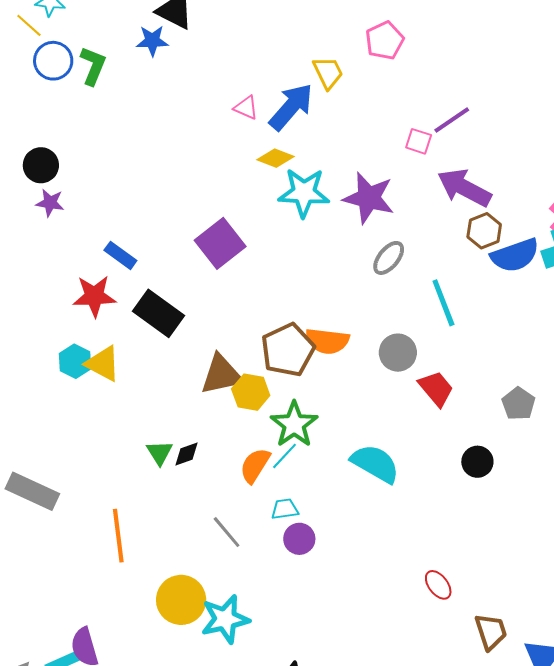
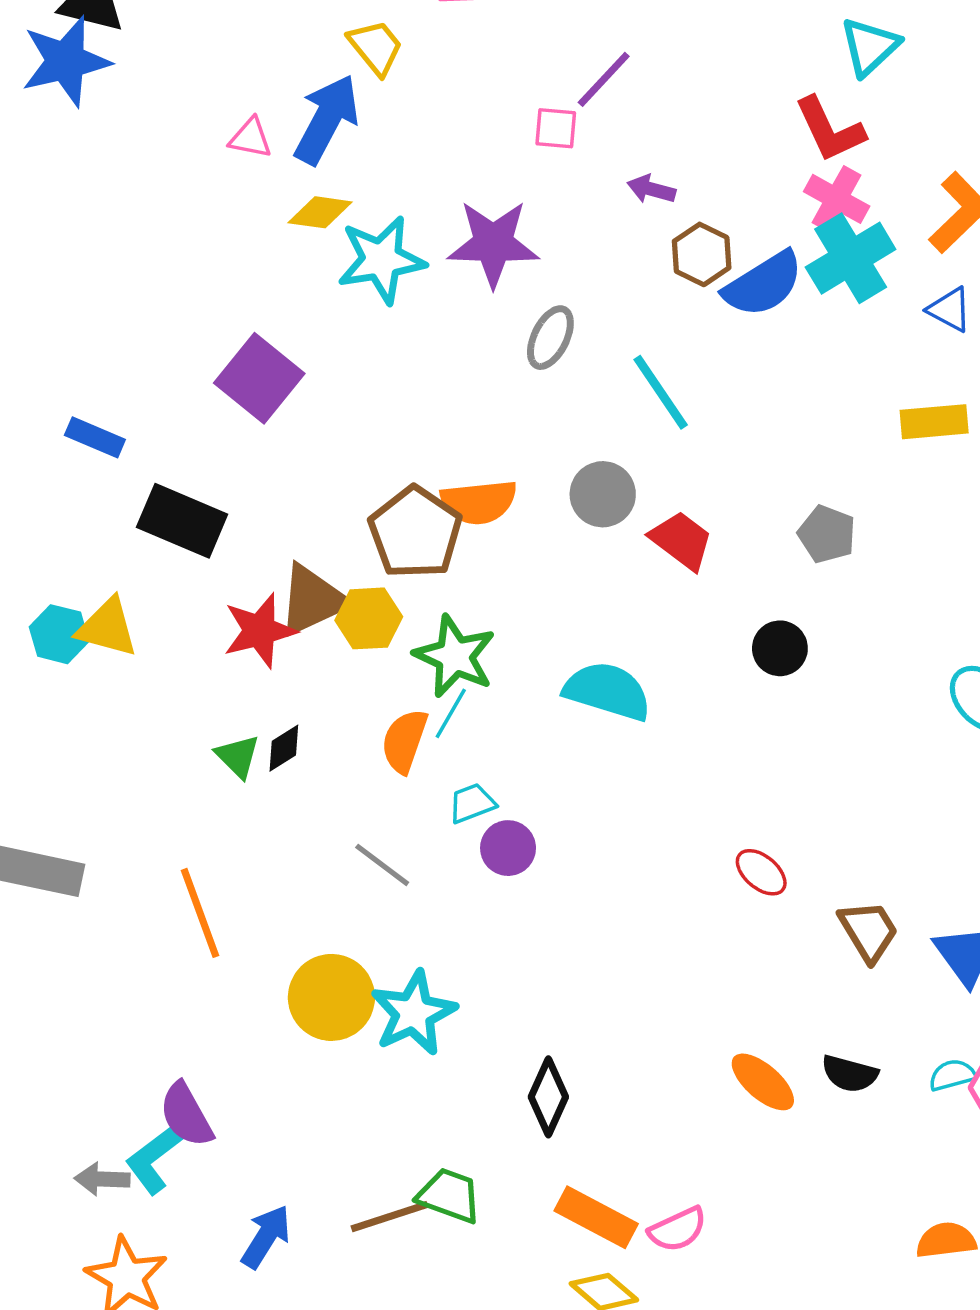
blue star: (152, 41) -> (66, 61), size x1.6
purple arrow: (464, 188) -> (651, 189), size x0.5
red star: (94, 296) -> (260, 631), moved

